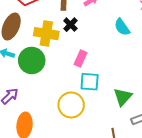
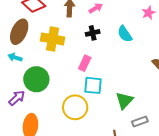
black cross: (70, 25) -> (93, 33), moved, turned 32
green circle: (32, 60) -> (36, 79), moved

